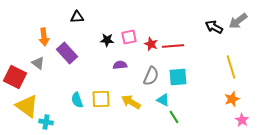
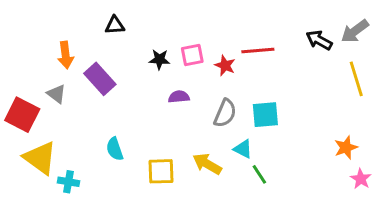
red line: (173, 46) -> (258, 51), moved
yellow line: (231, 67) -> (356, 79), moved
yellow square: (101, 99) -> (161, 171), moved
yellow arrow: (131, 102) -> (207, 164), moved

